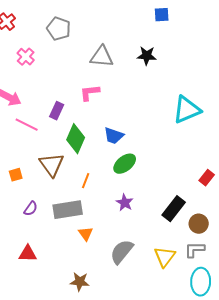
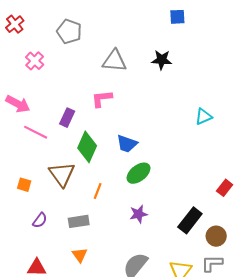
cyan triangle: (187, 110) -> (204, 116), size x0.6
orange square: (16, 175) -> (24, 185), turned 32
purple star: (125, 203) -> (139, 214), turned 30
gray rectangle: (68, 210) -> (79, 221), size x0.7
orange triangle: (86, 234) -> (80, 255), moved

